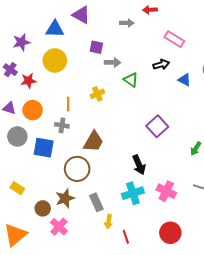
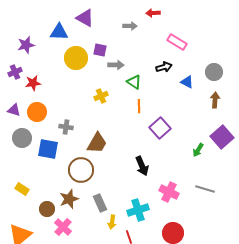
yellow circle: (55, 60) -> (76, 58), moved
purple cross: (10, 70) -> (15, 72), turned 32
orange line: (68, 104) -> (139, 106), moved
cyan cross: (133, 193) -> (138, 210), moved

